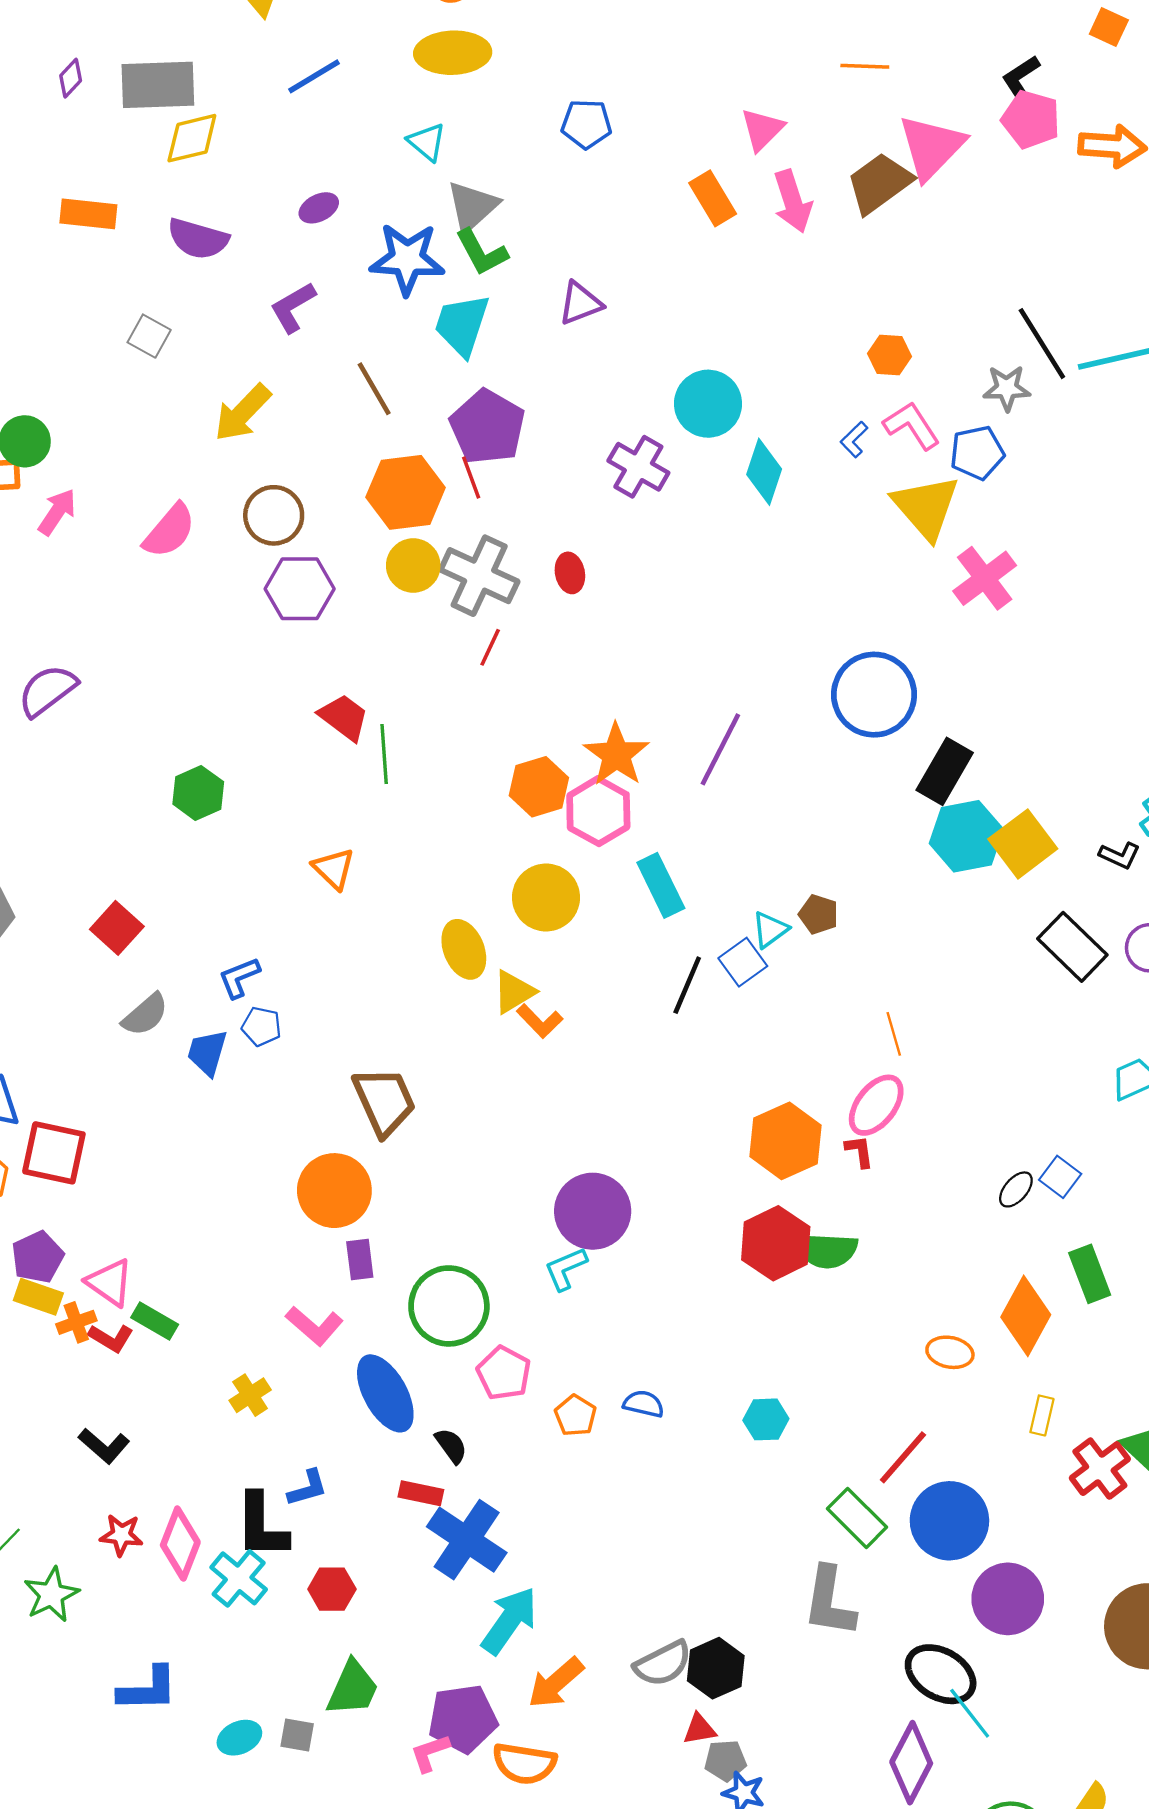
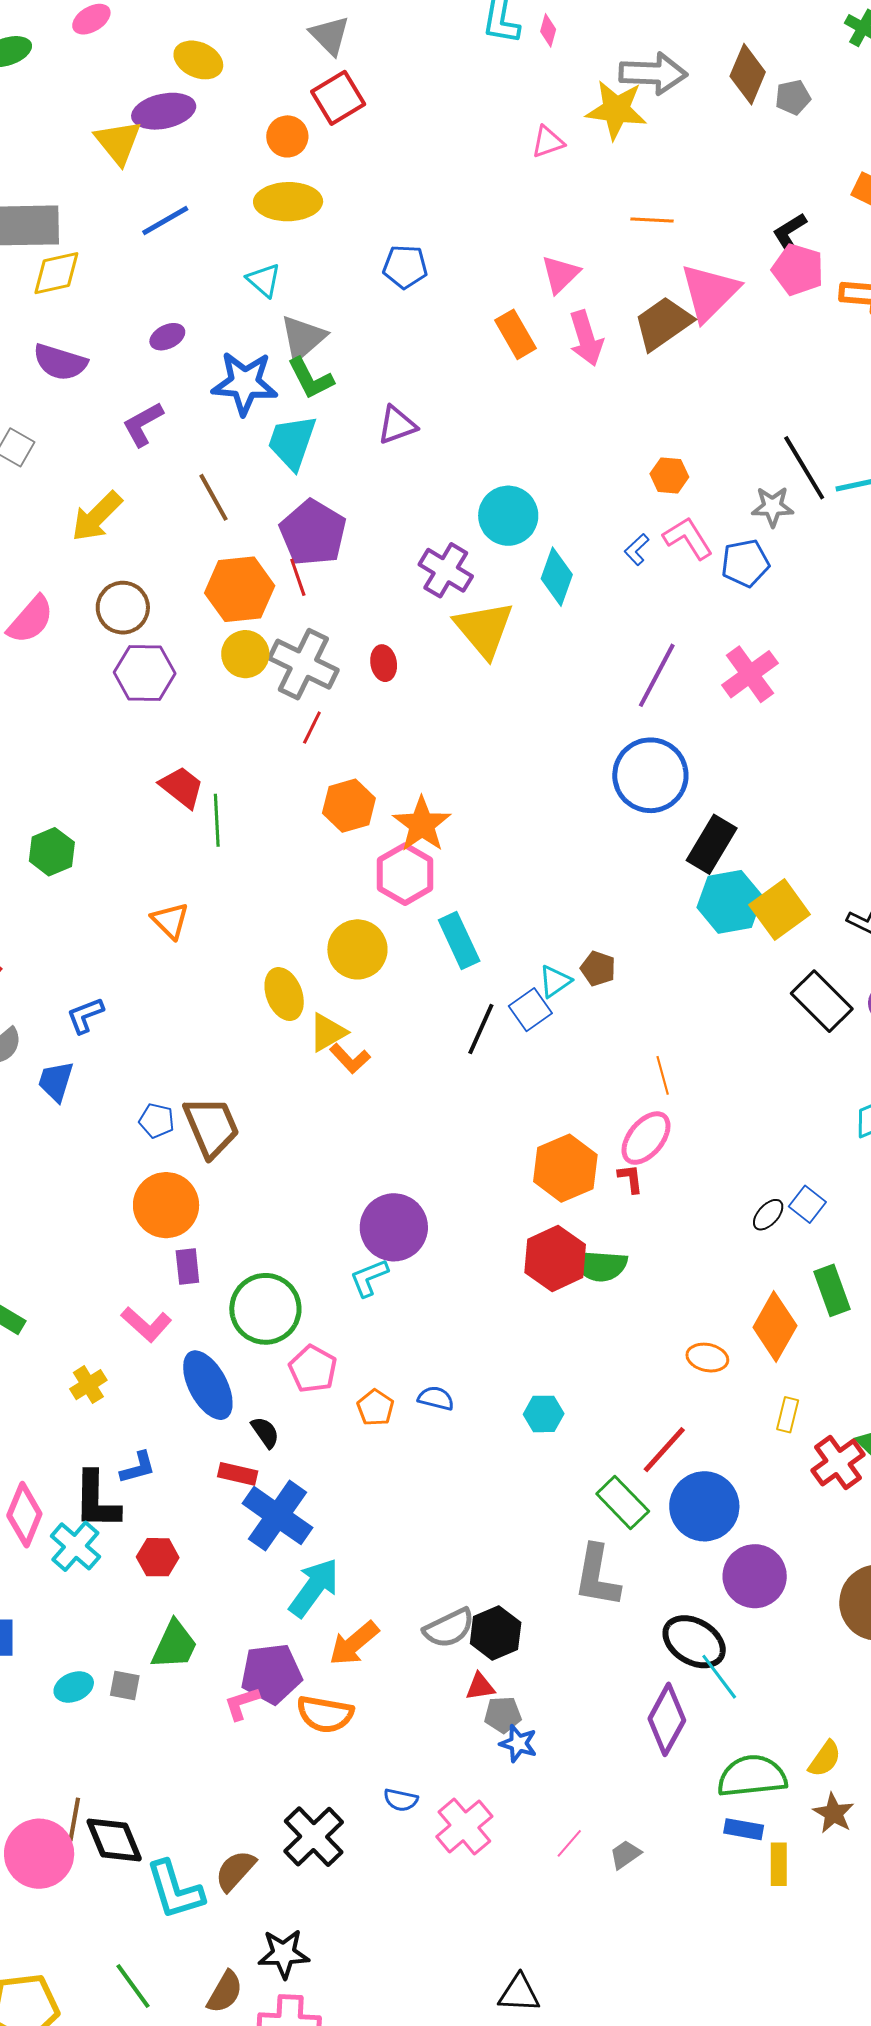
yellow triangle: (926, 507) -> (484, 629), moved
purple line: (720, 749) -> (657, 675), moved
orange hexagon: (539, 787) -> (349, 806), moved
blue pentagon: (261, 1026) -> (157, 1121), moved

